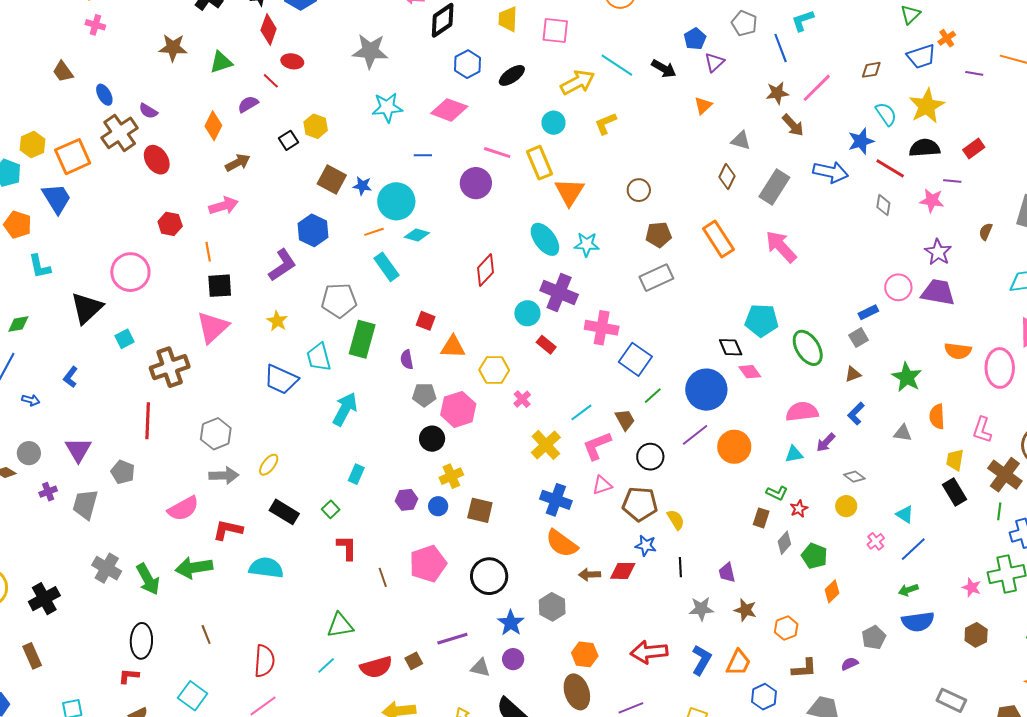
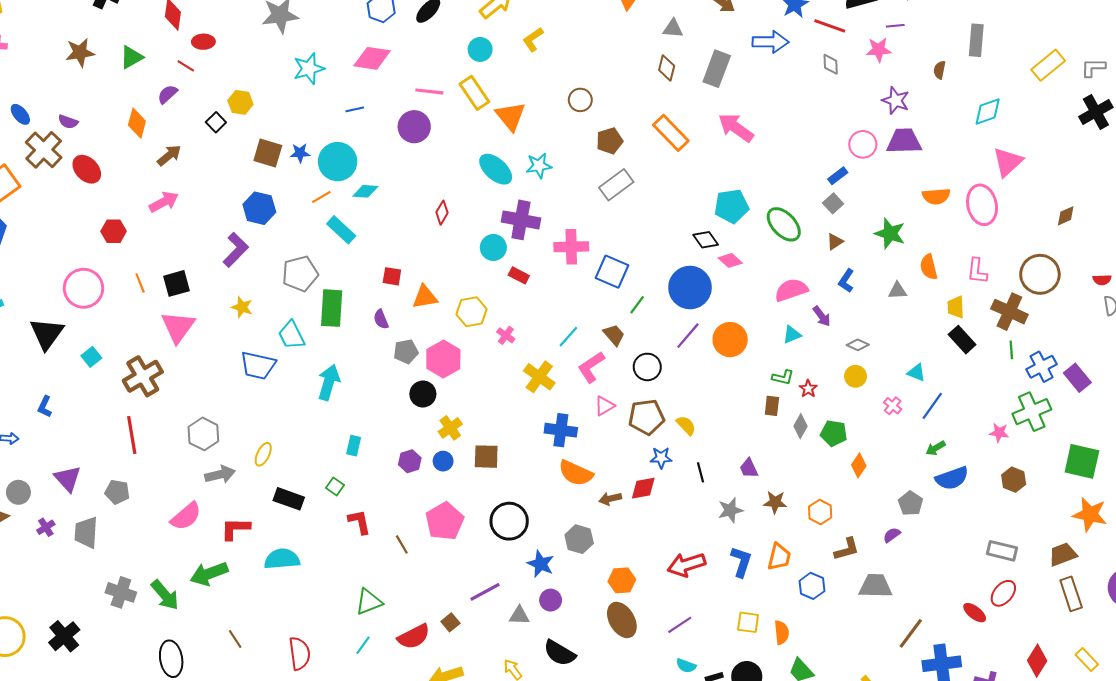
orange line: (208, 252) -> (140, 283), moved
red diamond: (486, 270) -> (442, 213), size x0.7
purple arrow: (826, 442) -> (822, 316), turned -70

